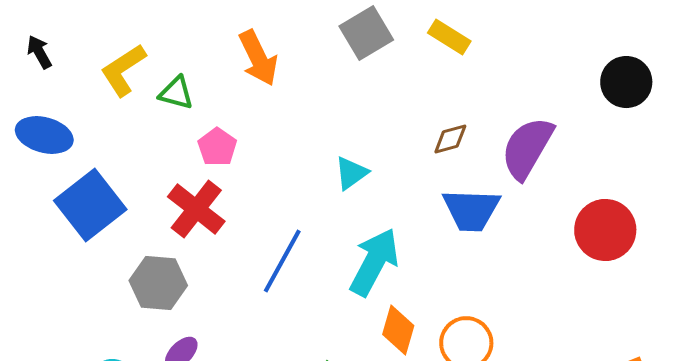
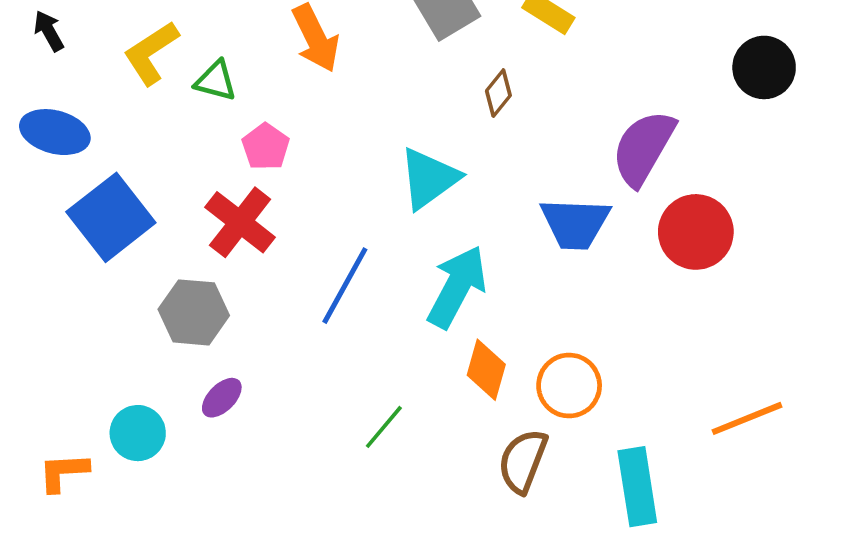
brown diamond: (450, 139) -> (498, 93), moved, turned -36
cyan triangle: (351, 173) -> (429, 178), size x1.5
red circle: (605, 230) -> (696, 232), moved

